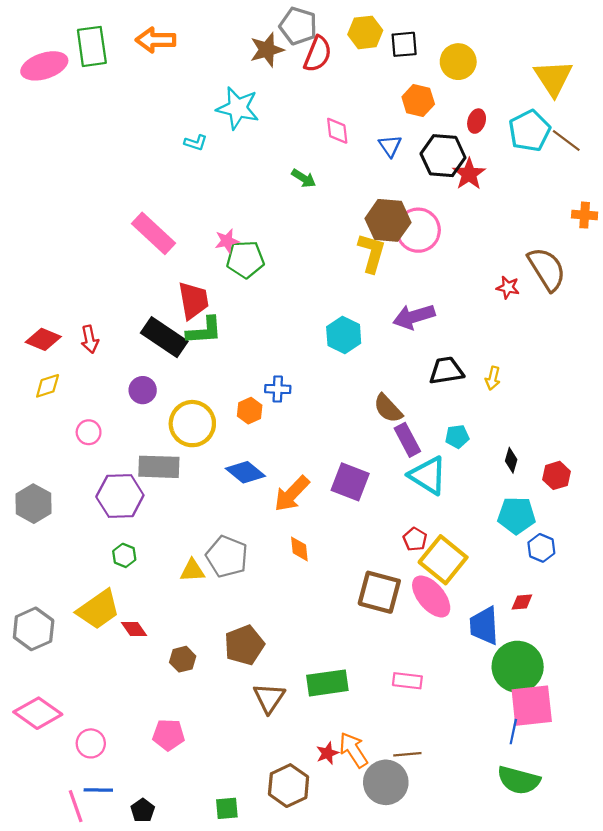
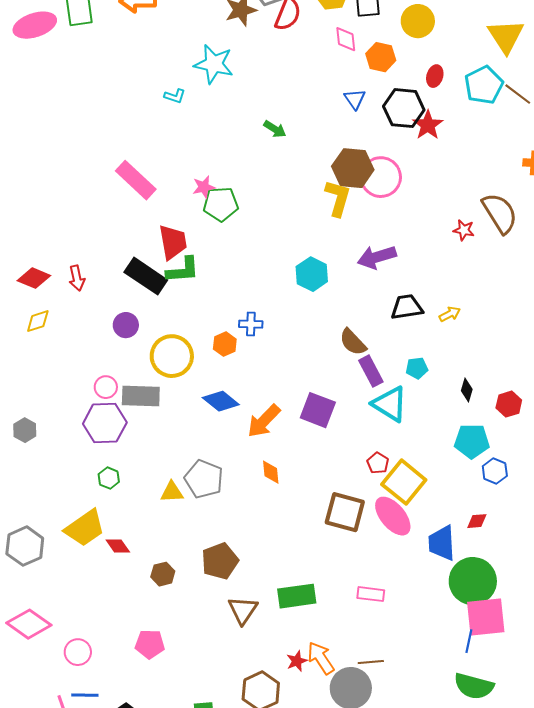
pink diamond: (337, 131) -> (346, 39), moved
yellow arrow: (493, 378) -> (450, 314), turned -130
pink circle: (89, 432) -> (106, 387), moved
gray hexagon: (34, 504) -> (25, 430), size x0.7

